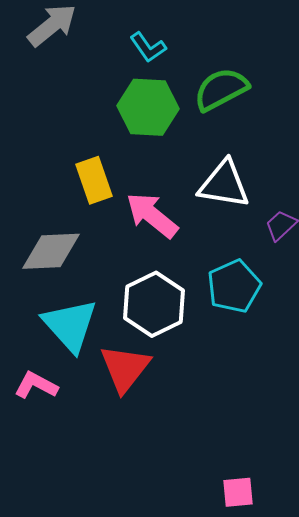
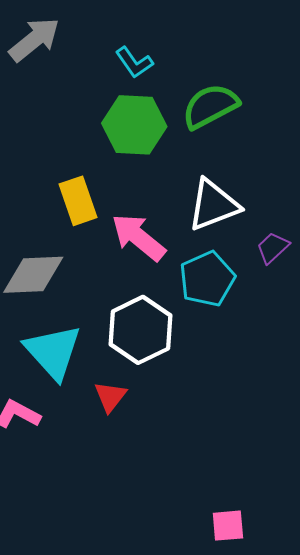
white triangle: (224, 184) -> (213, 205), turned -30
cyan pentagon: (234, 286) -> (207, 279), moved
red triangle: (125, 368) -> (110, 397), size x0.6

